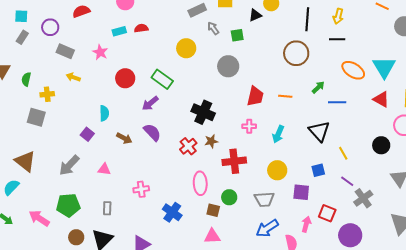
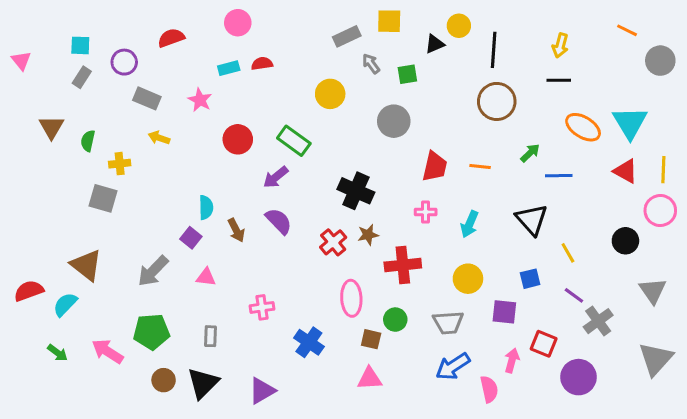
black line: (307, 19) -> (494, 50), moved
cyan semicircle: (104, 113) -> (206, 207), moved
purple square: (87, 134) -> (191, 238), moved
brown arrow: (124, 138) -> (236, 230), turned 35

